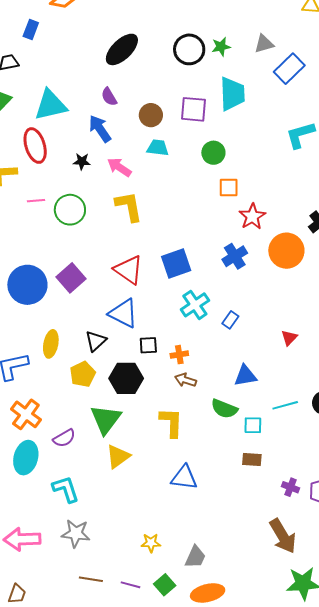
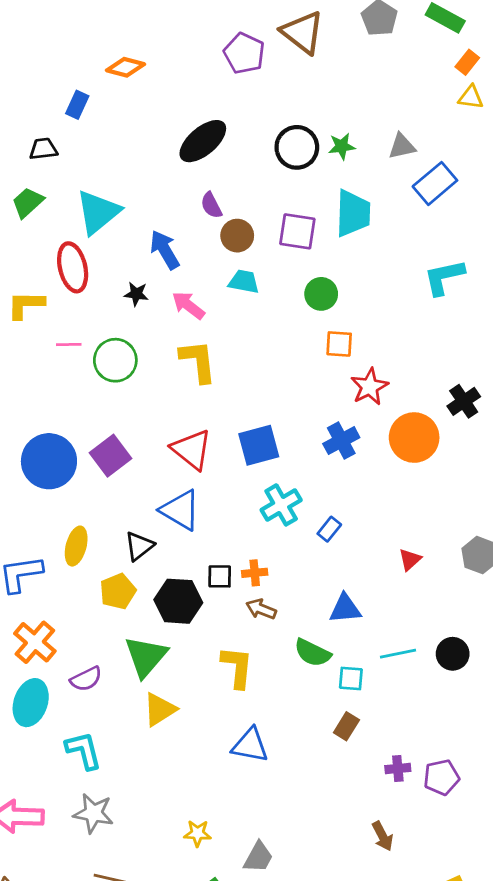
purple semicircle: (109, 97) -> (211, 205), moved
cyan triangle: (51, 105) -> (98, 212), turned -30
black square: (148, 345) -> (220, 576), moved
brown rectangle: (252, 460) -> (346, 726), turned -66
purple cross: (290, 487) -> (398, 769), turned -30
brown arrow: (283, 536) -> (383, 836), size x0.6

